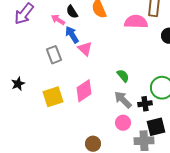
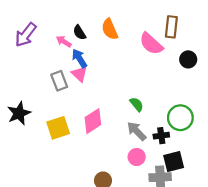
pink semicircle: (136, 22) -> (151, 44), turned -140
pink triangle: (85, 49) -> (79, 74), moved
black star: (18, 84) -> (19, 113), size x1.5

